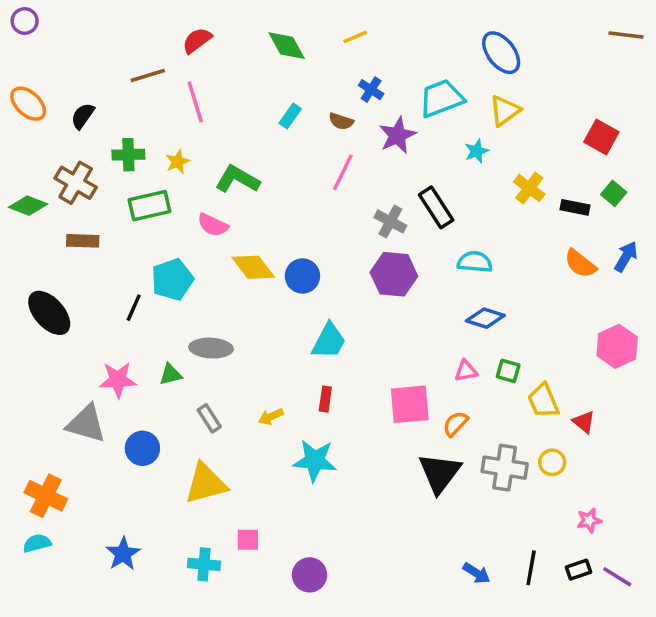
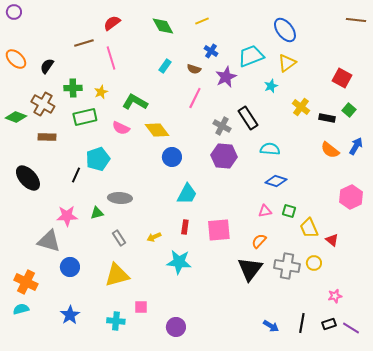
yellow diamond: (253, 267) -> (157, 130), moved
pink square: (410, 404) -> (219, 230), moved
blue circle: (142, 448) -> (70, 267), moved

